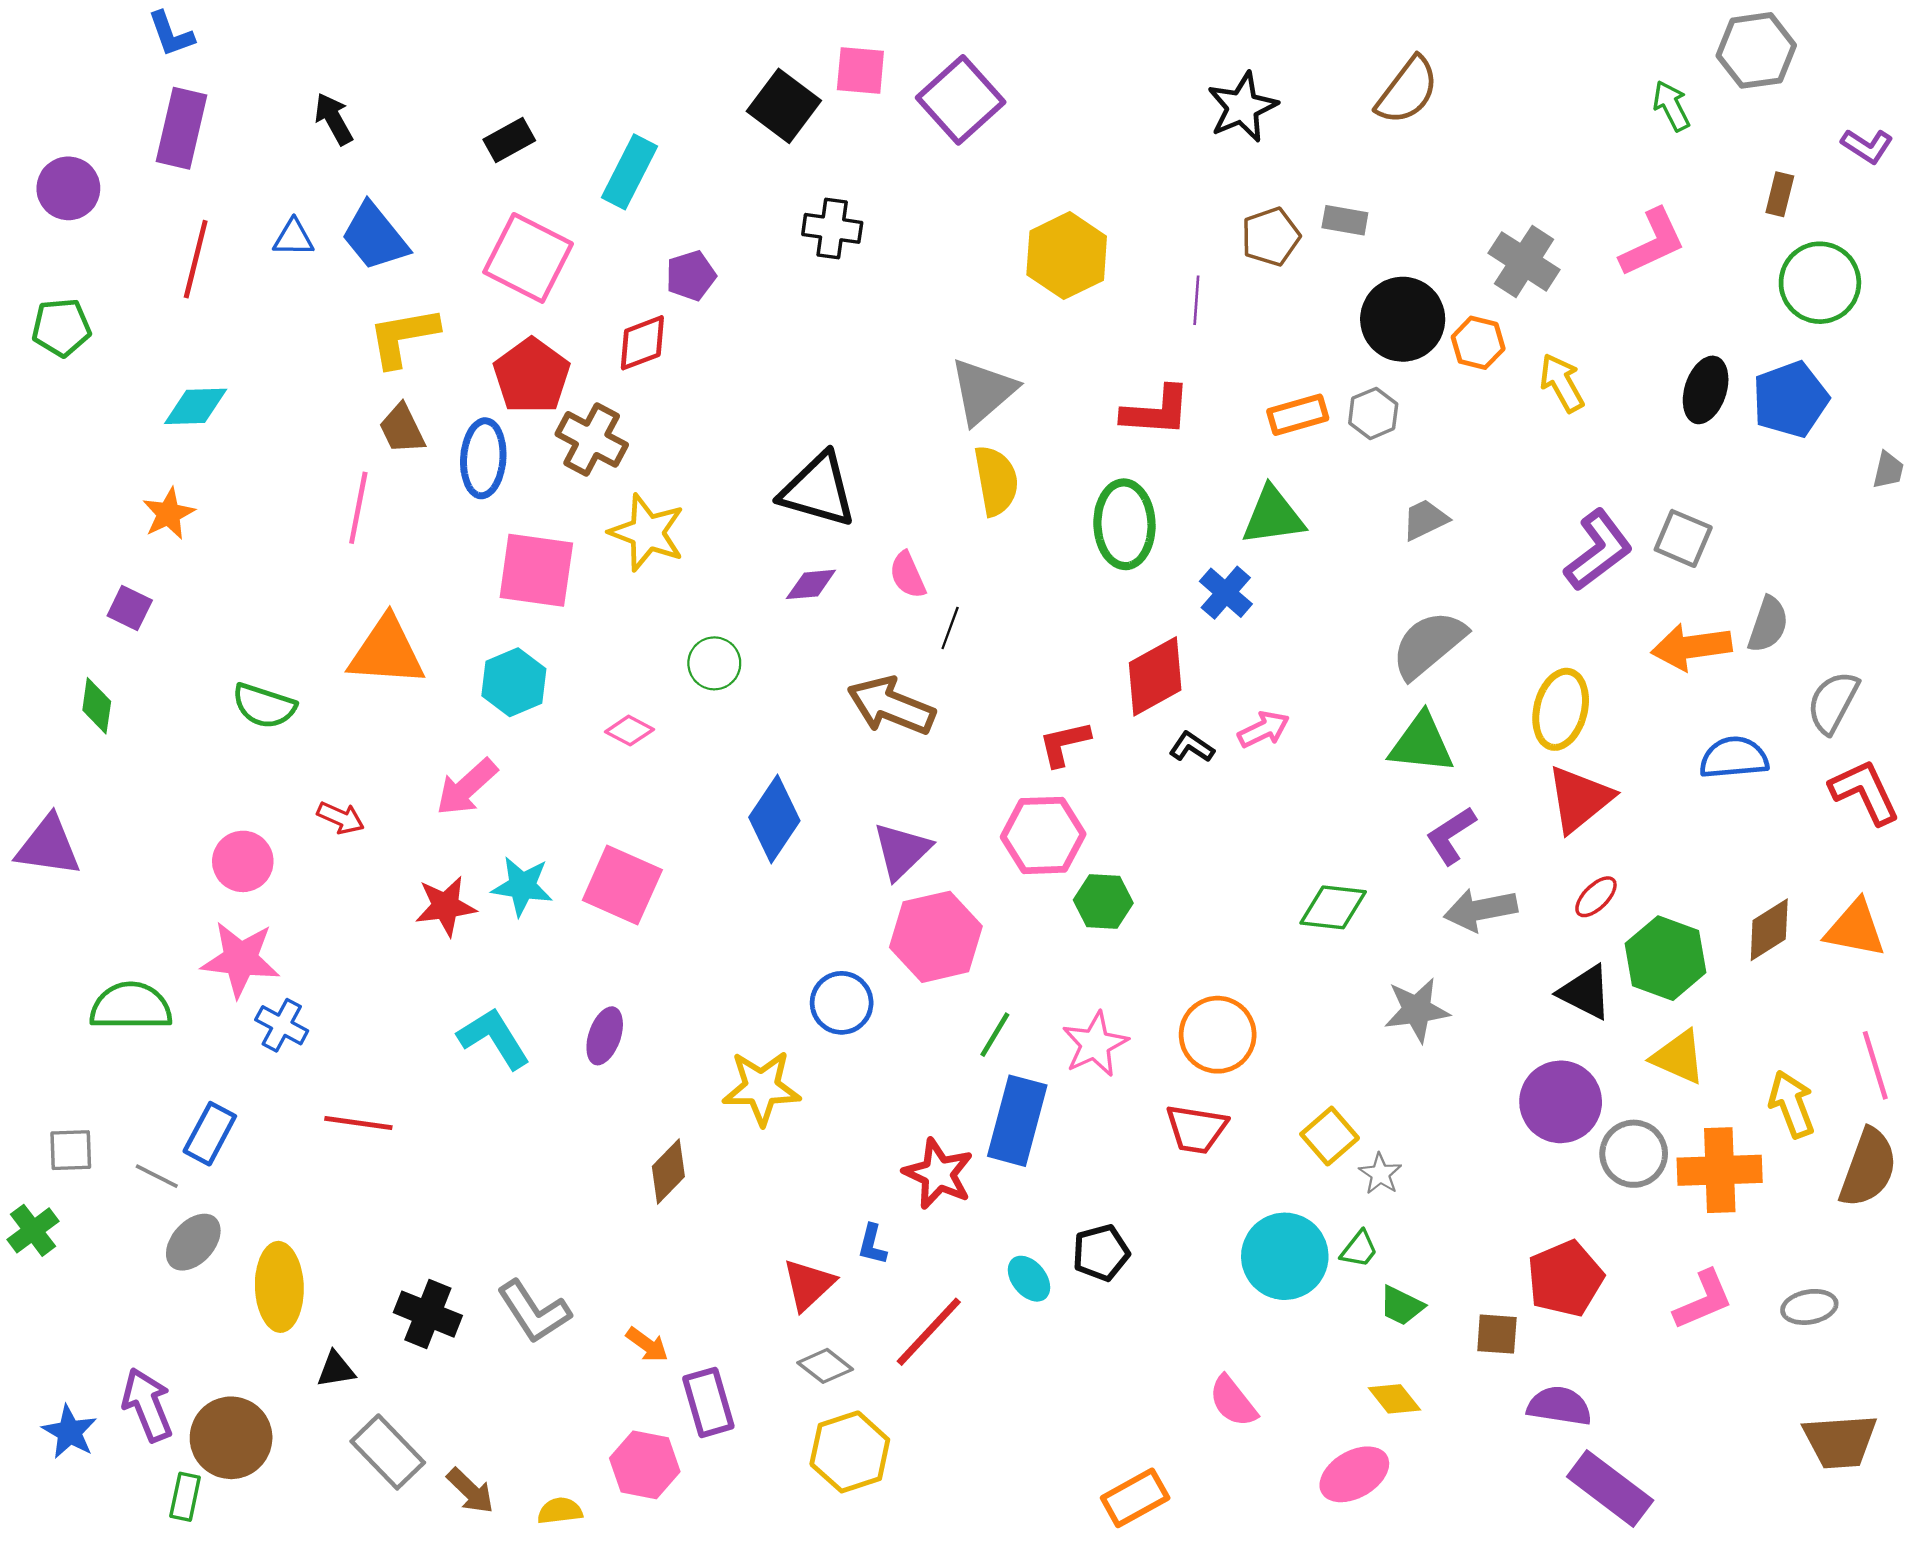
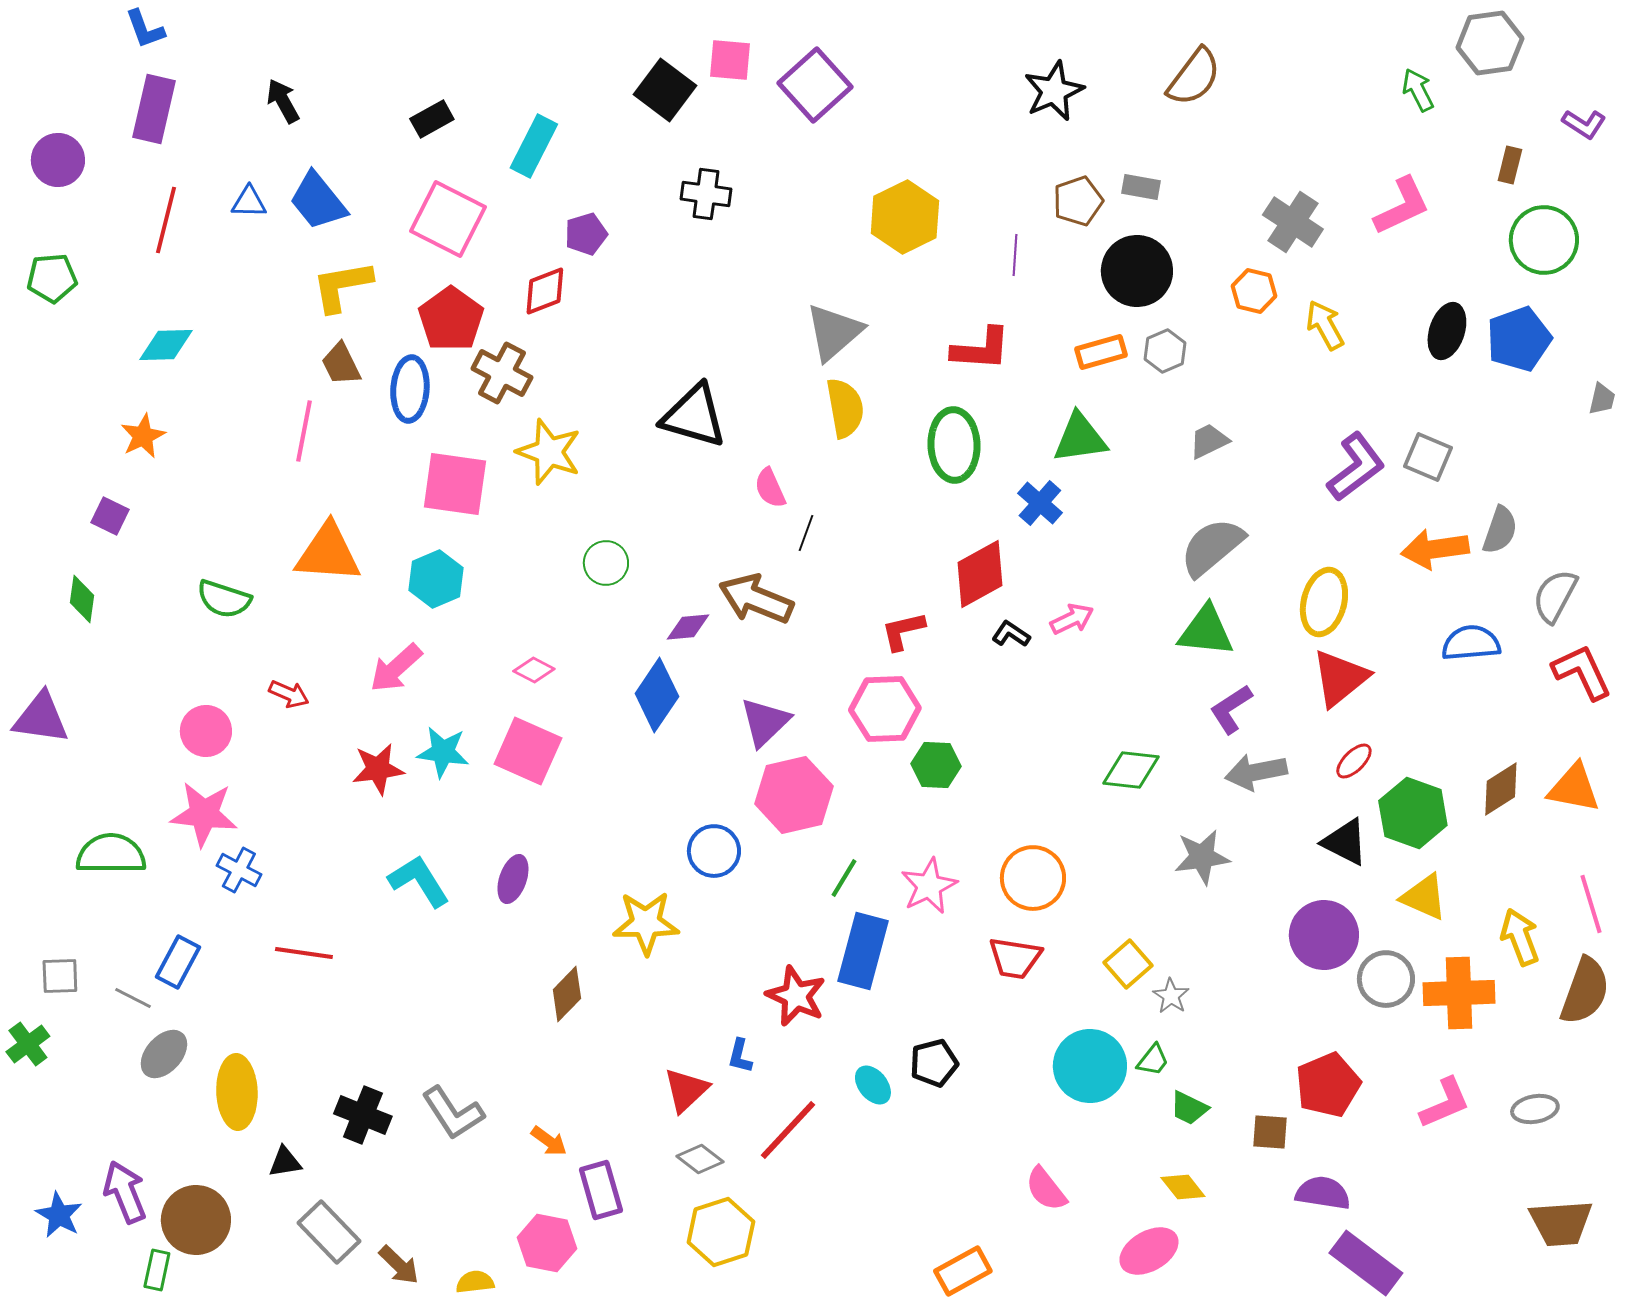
black circle: (1403, 319) -> (1137, 271), moved
purple diamond: (811, 584) -> (688, 627), moved
pink diamond: (629, 731) -> (534, 670), moved

